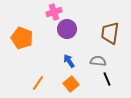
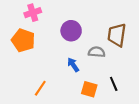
pink cross: (54, 12) -> (33, 13), moved
gray semicircle: (98, 61) -> (97, 52), moved
orange square: (71, 84) -> (89, 89), moved, turned -35

